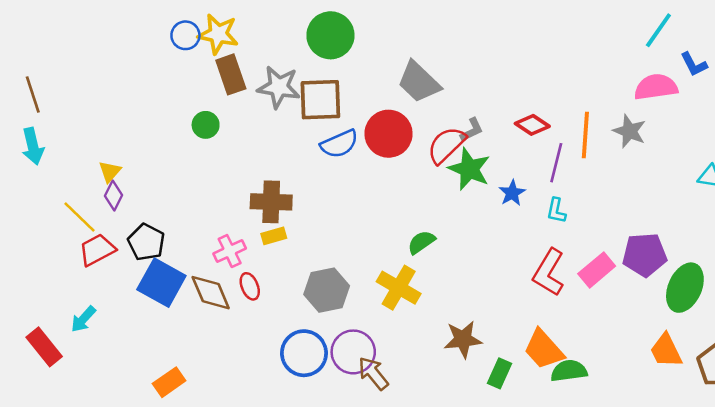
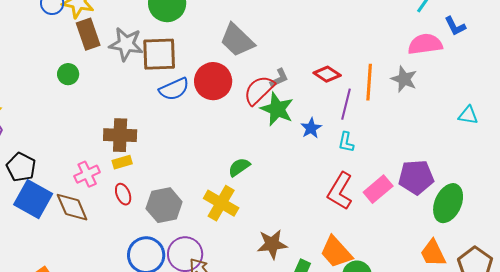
red ellipse: (250, 286) -> (123, 194), moved

